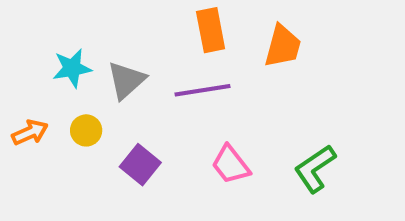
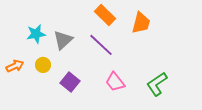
orange rectangle: (211, 30) -> (105, 15), turned -35
purple line: (202, 90) -> (101, 45), turned 52

